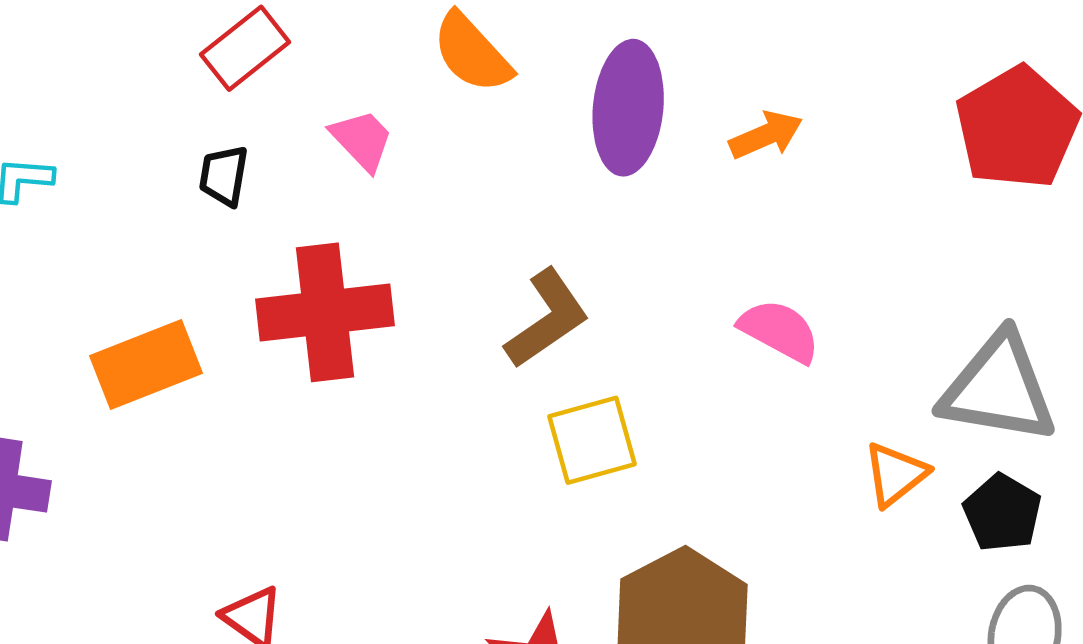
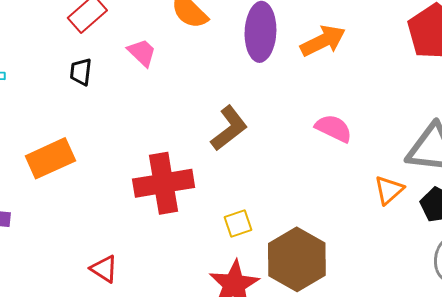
orange arrow: (766, 135) -> (323, 41), size x1.4
red cross: (325, 312) -> (164, 183), moved
yellow square: (592, 440) -> (238, 224), moved, size x0.7

